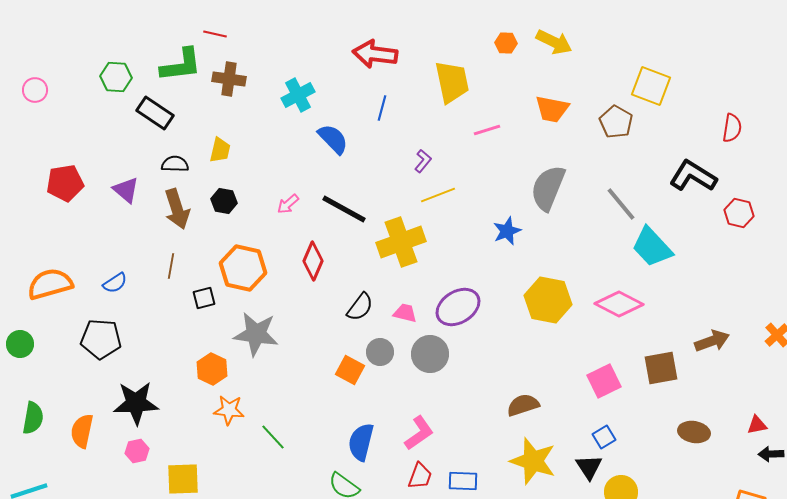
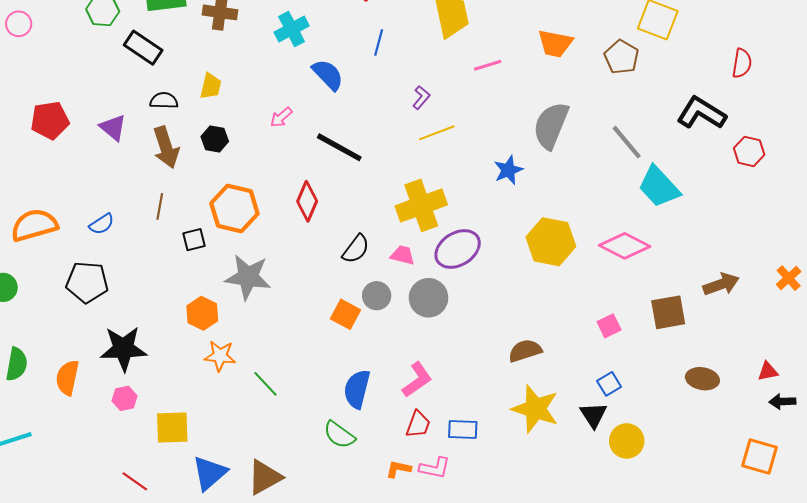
pink arrow: (288, 204) -> (281, 117), moved
yellow cross: (401, 242) -> (421, 205), moved
pink square: (604, 381) -> (609, 326), size x0.7

